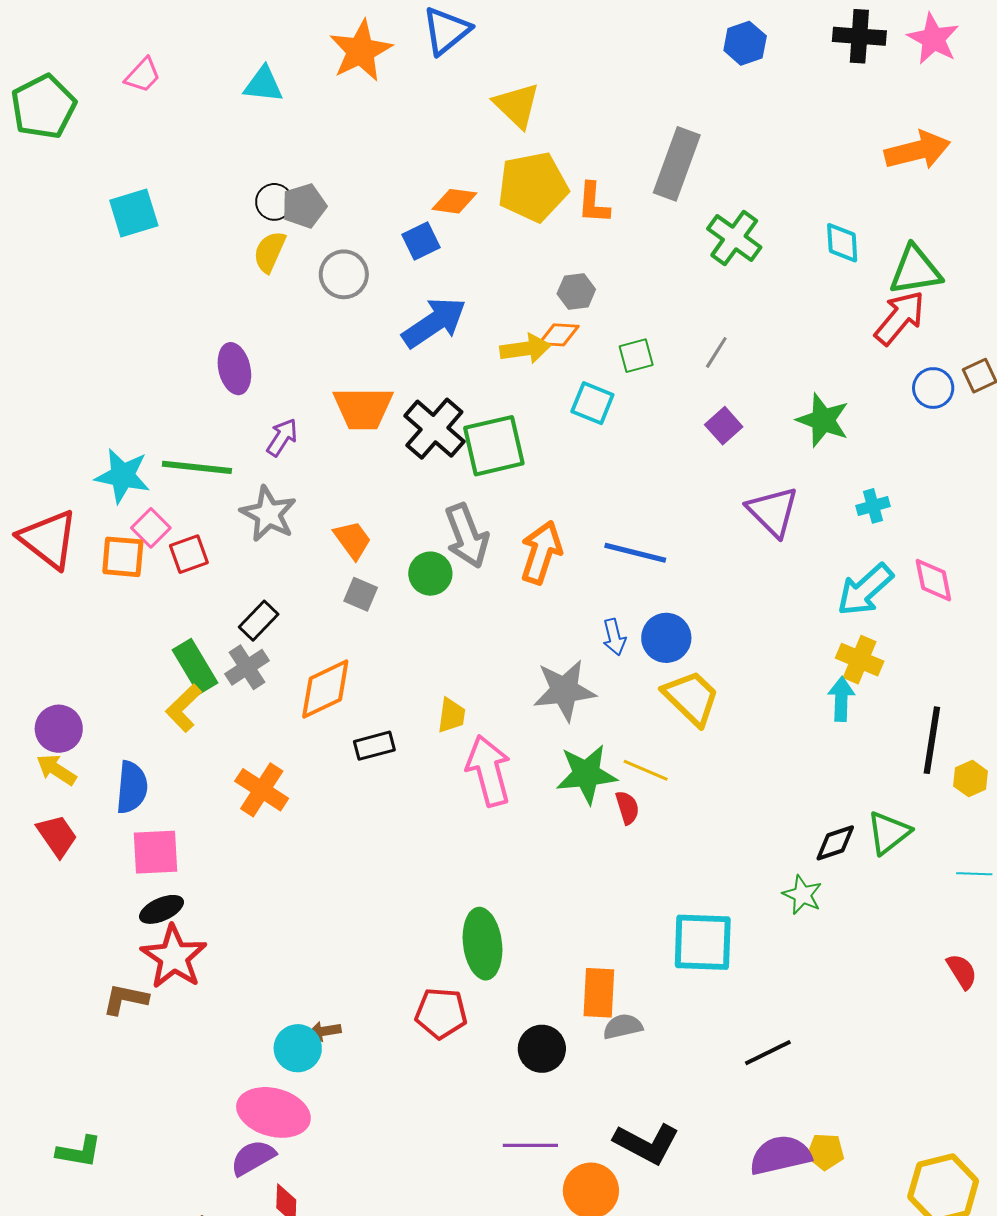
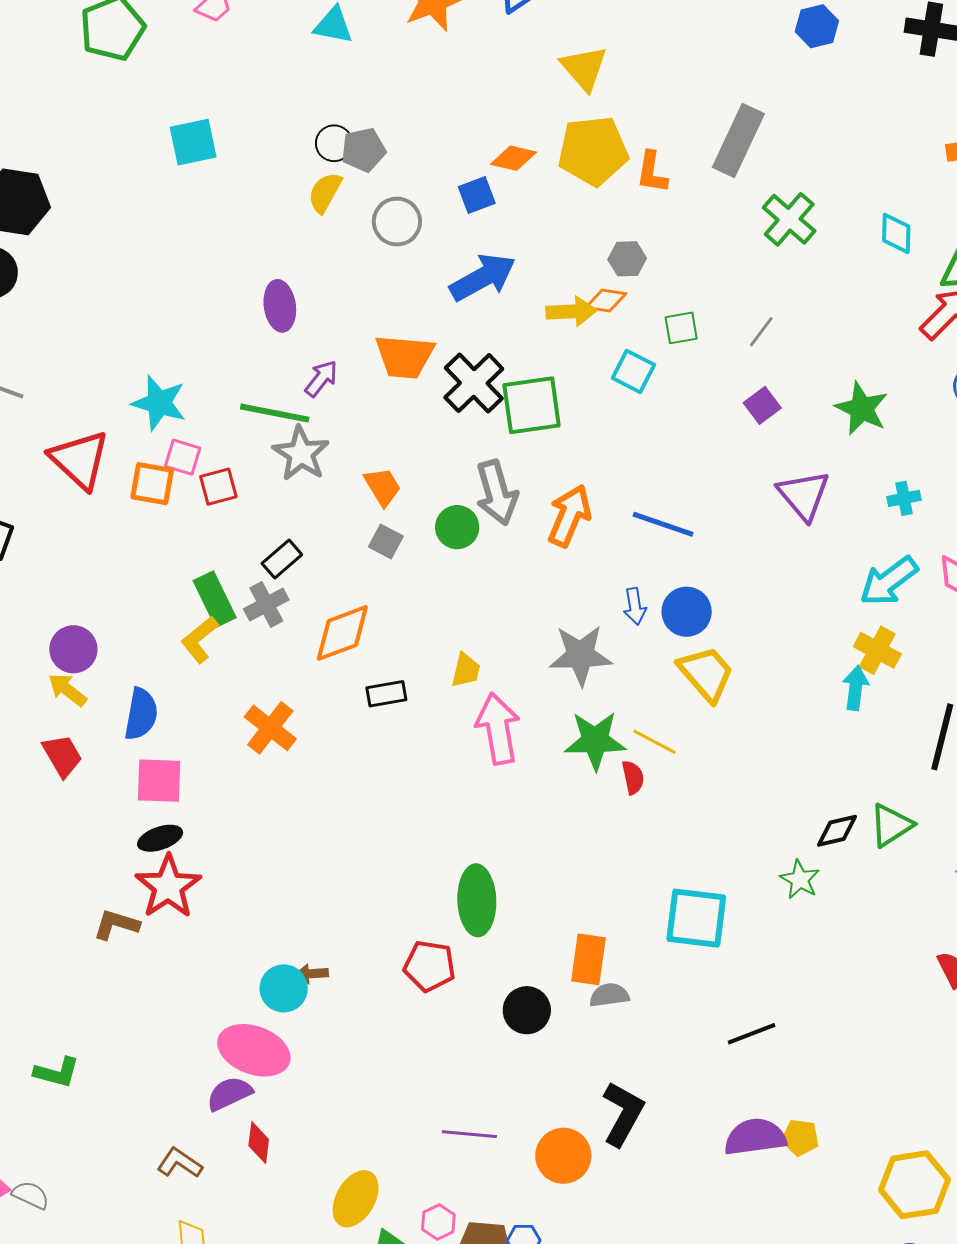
green line: (197, 467) -> (275, 413), moved
pink square: (151, 528) -> (183, 457), turned -33
black L-shape: (647, 1143) -> (623, 1114), turned -94
purple line: (530, 1145) -> (469, 1134), moved

